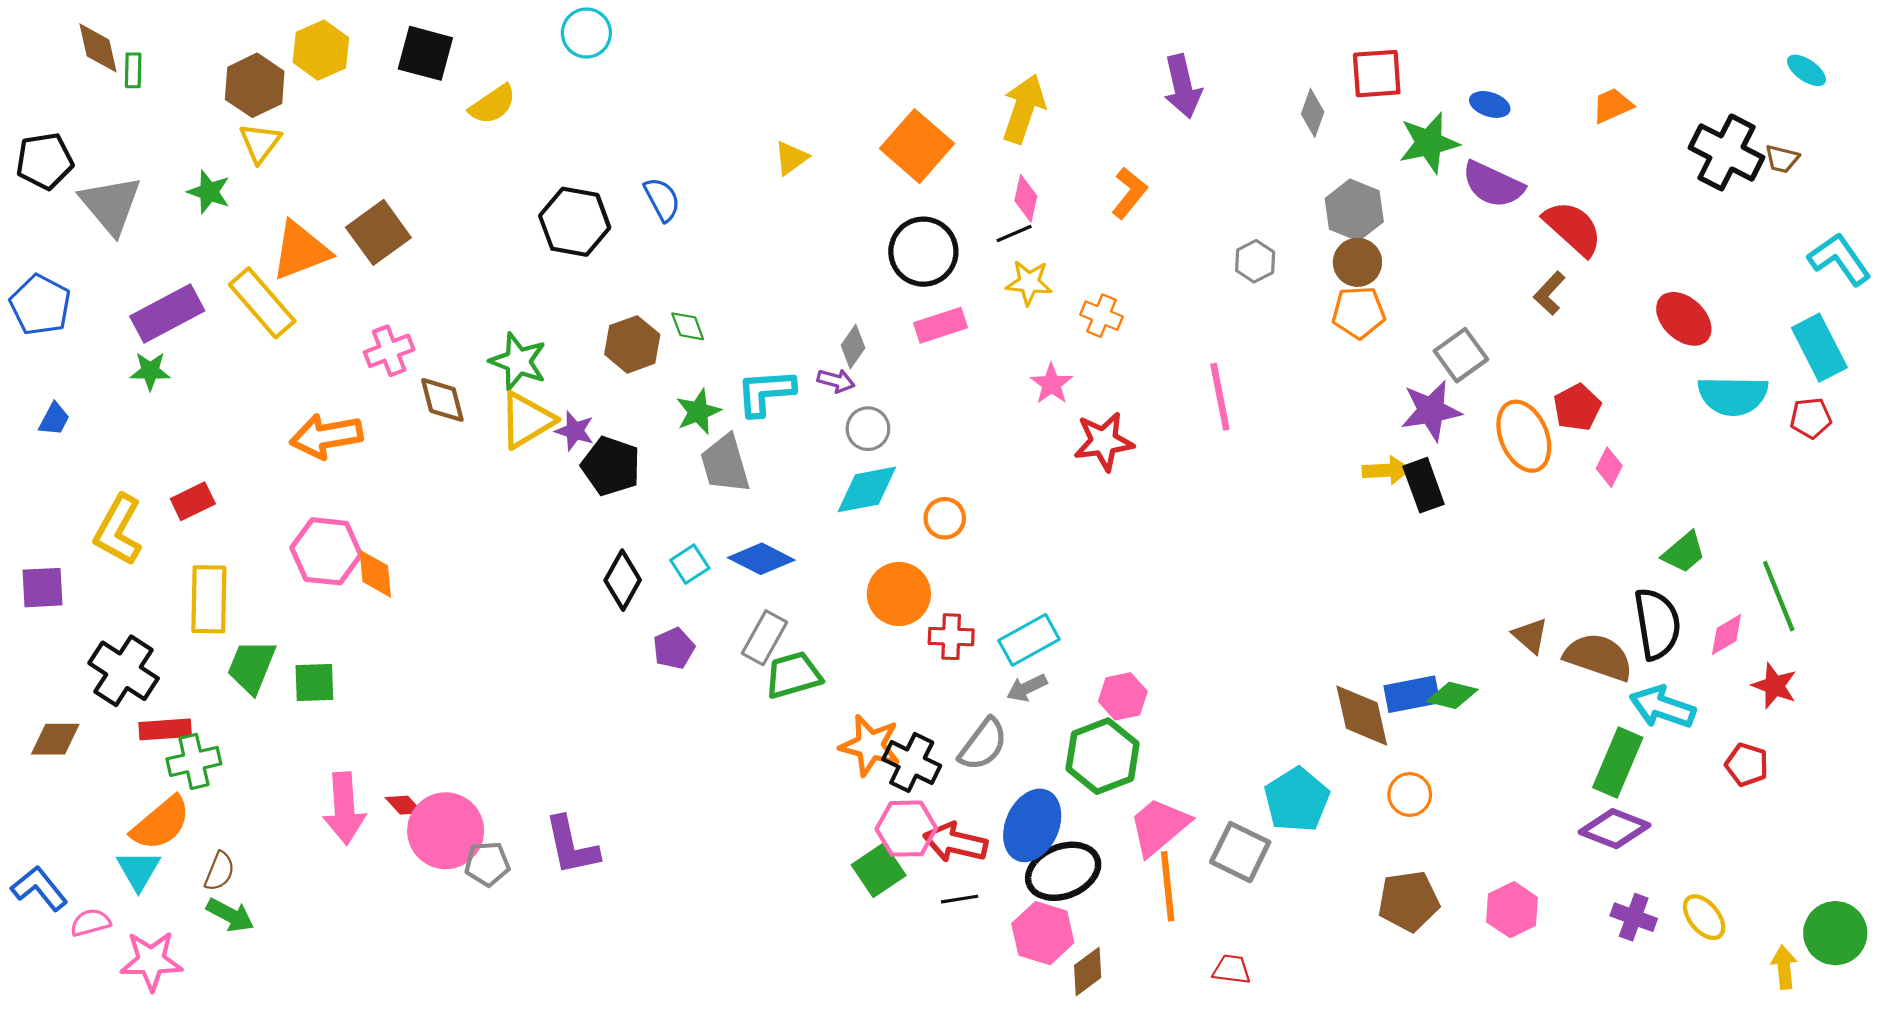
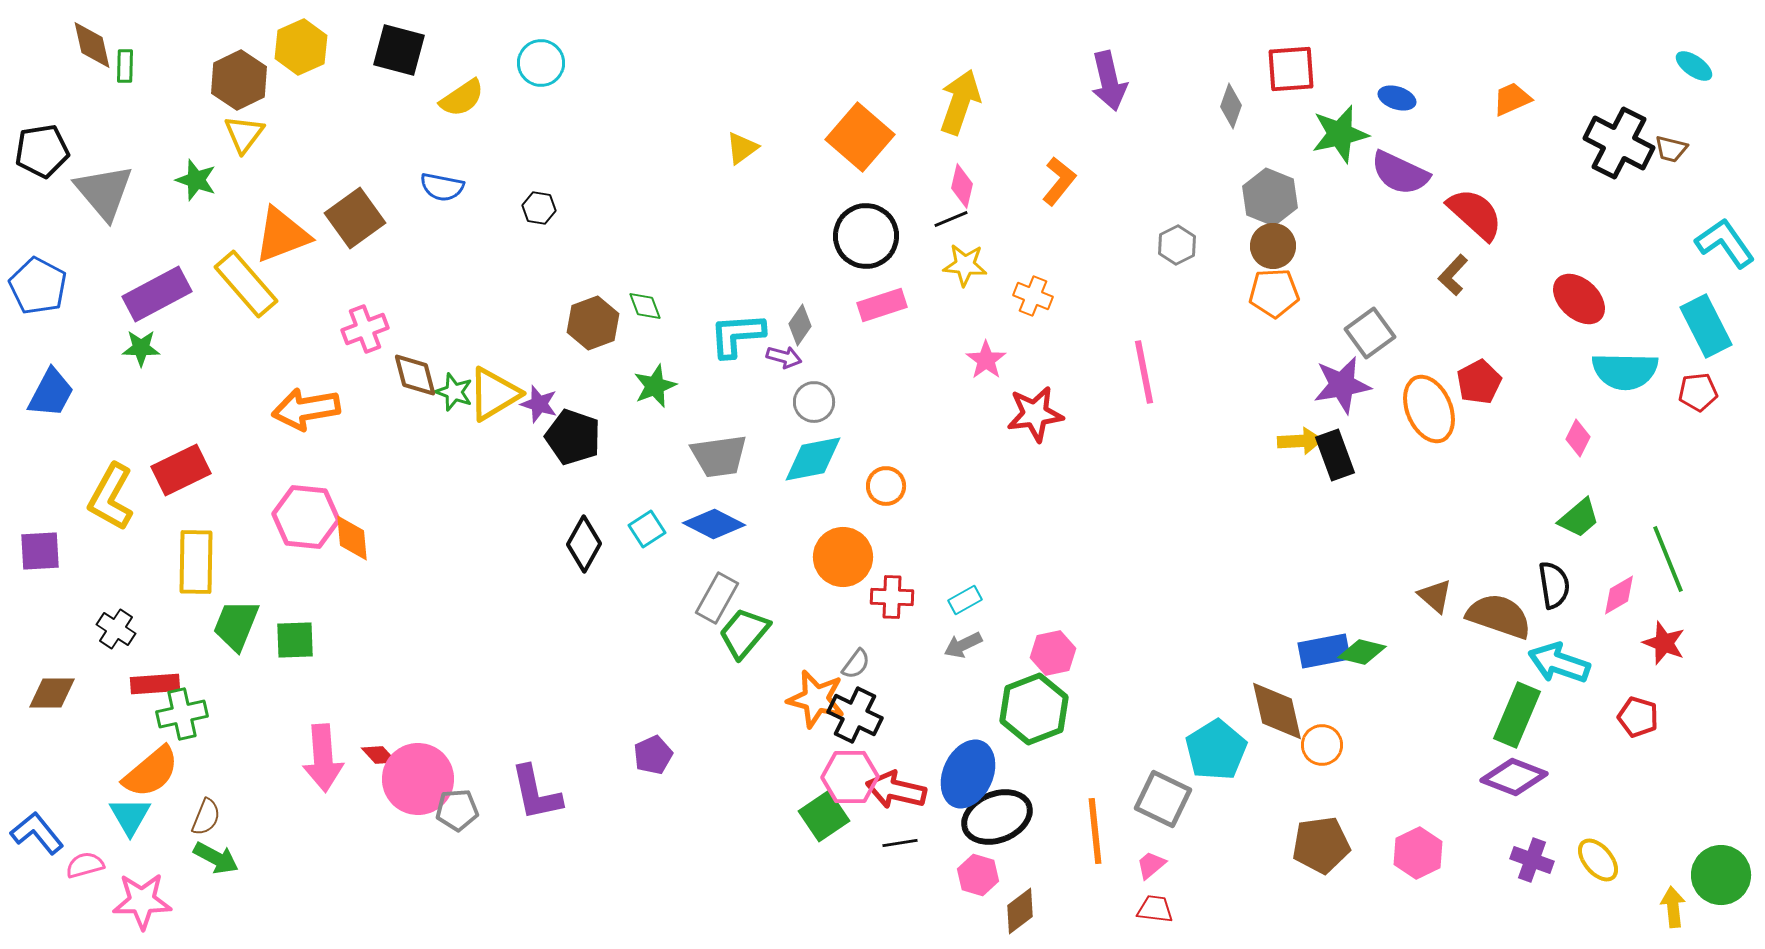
cyan circle: (586, 33) -> (541, 63), moved
blue semicircle: (662, 199) -> (442, 187), moved, turned 129
black hexagon: (575, 222) -> (539, 208), size x0.5
green star: (518, 361) -> (454, 392), moved, size x0.7
cyan L-shape: (766, 392) -> (737, 335), moved
blue trapezoid: (54, 419) -> (51, 393), size x1.6
gray trapezoid: (725, 464) -> (719, 456), moved, turned -82
pink diamond: (1609, 467) -> (1578, 438), moved
red rectangle: (193, 501) -> (181, 470), size x1.4
black semicircle: (1657, 624) -> (1554, 585), size x0.7
cyan rectangle: (1029, 640) -> (965, 600), size x0.6
purple pentagon: (674, 648) -> (653, 755), moved
black cross: (124, 671) -> (116, 629), size x0.6
green trapezoid: (793, 675) -> (744, 633), turned -34
brown diamond: (1362, 716) -> (1277, 711), moved
gray semicircle: (983, 744) -> (856, 664), moved, size x0.6
pink trapezoid: (1159, 826) -> (1151, 865), moved, size x0.5
pink hexagon: (1043, 933) -> (978, 875), size x0.7

